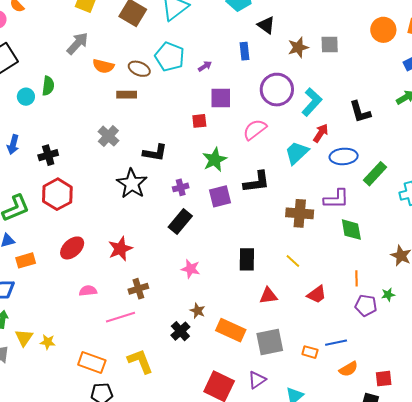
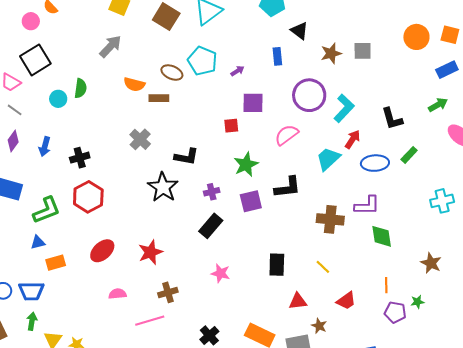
orange semicircle: (103, 66) -> (134, 84), moved
green rectangle: (375, 174) -> (409, 155), moved, size x0.7
brown star: (198, 311) -> (319, 326), moved

